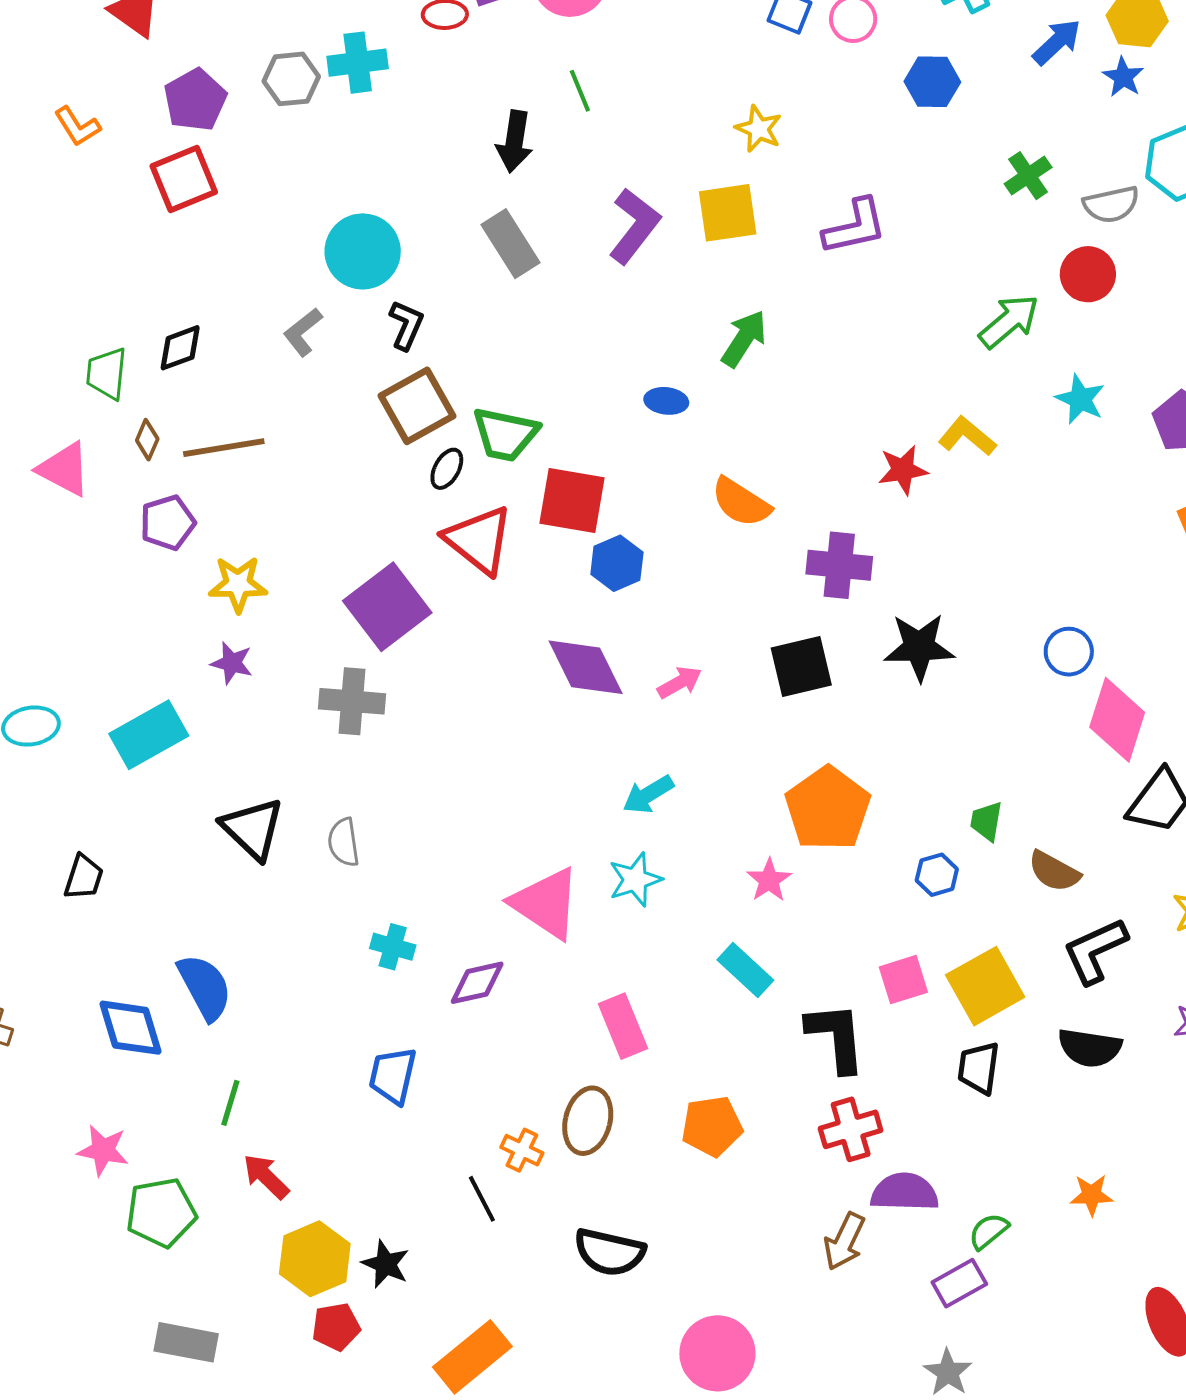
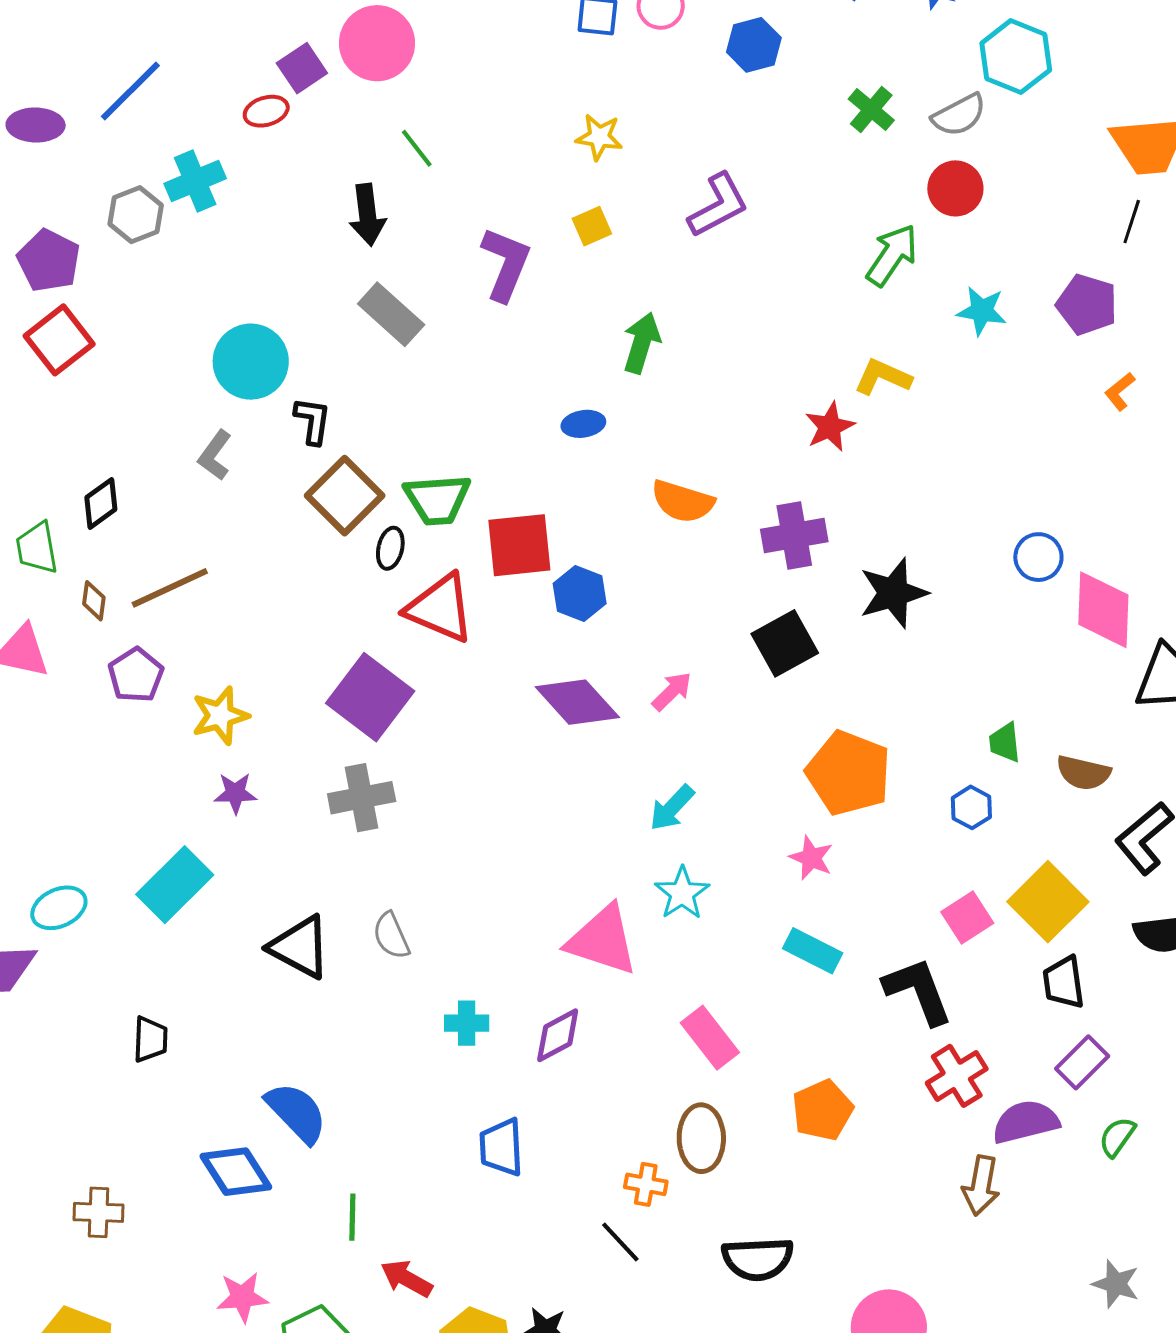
yellow square: (728, 213) -> (592, 226), size x0.6
purple rectangle: (959, 1283) -> (1082, 1062), moved

